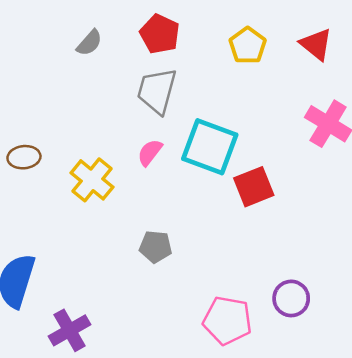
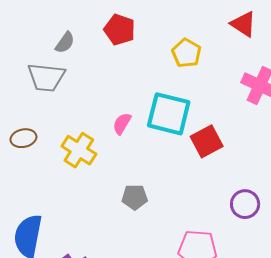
yellow pentagon: (248, 46) -> (186, 53), moved
gray trapezoid: (157, 91) -> (46, 77), moved, turned -93
purple circle: (291, 298) -> (245, 204), moved

